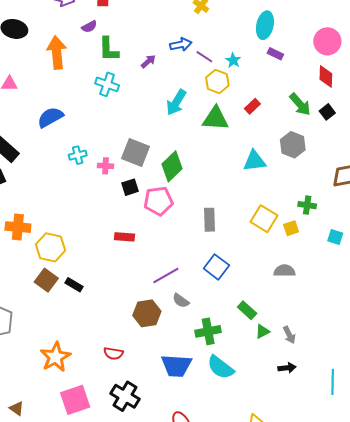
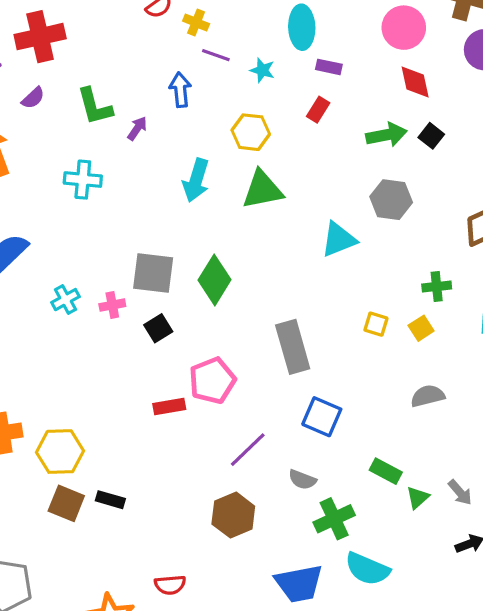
blue arrow: (181, 44) -> (180, 90), turned -70
green L-shape: (109, 49) -> (95, 106), moved
purple line: (204, 57) -> (216, 55), moved
cyan star: (233, 60) -> (262, 70), moved
green arrow: (300, 104) -> (386, 135), turned -45
red rectangle: (252, 106) -> (318, 110), moved
pink pentagon: (158, 201) -> (212, 381), moved
yellow square: (264, 219) -> (376, 324), size x0.6
gray rectangle: (209, 220) -> (293, 347), size x1.4
gray semicircle: (181, 301) -> (302, 480), moved
red semicircle: (113, 353) -> (170, 585), moved

